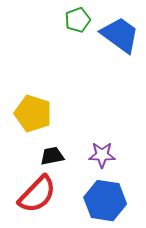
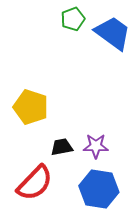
black trapezoid: (52, 156) -> (62, 147), moved

